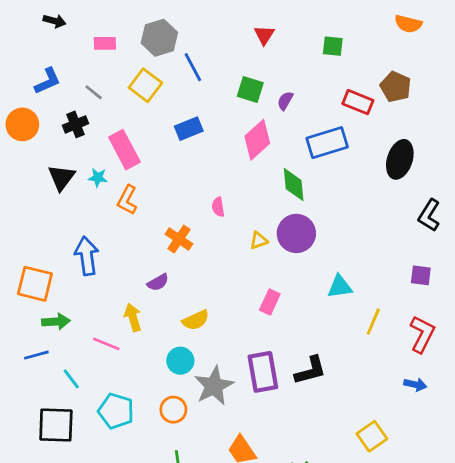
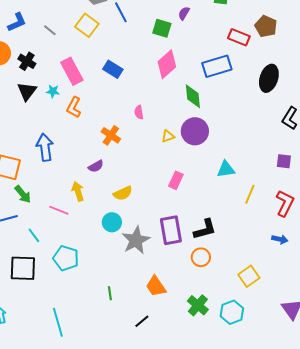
purple semicircle: (285, 101) -> (184, 13), moved
black cross: (75, 124) -> (27, 61), moved, turned -36
blue rectangle: (189, 129) -> (113, 69), moved, turned 54
green arrow: (56, 322) -> (23, 194), turned 54
orange circle: (173, 410) -> (201, 257), moved

